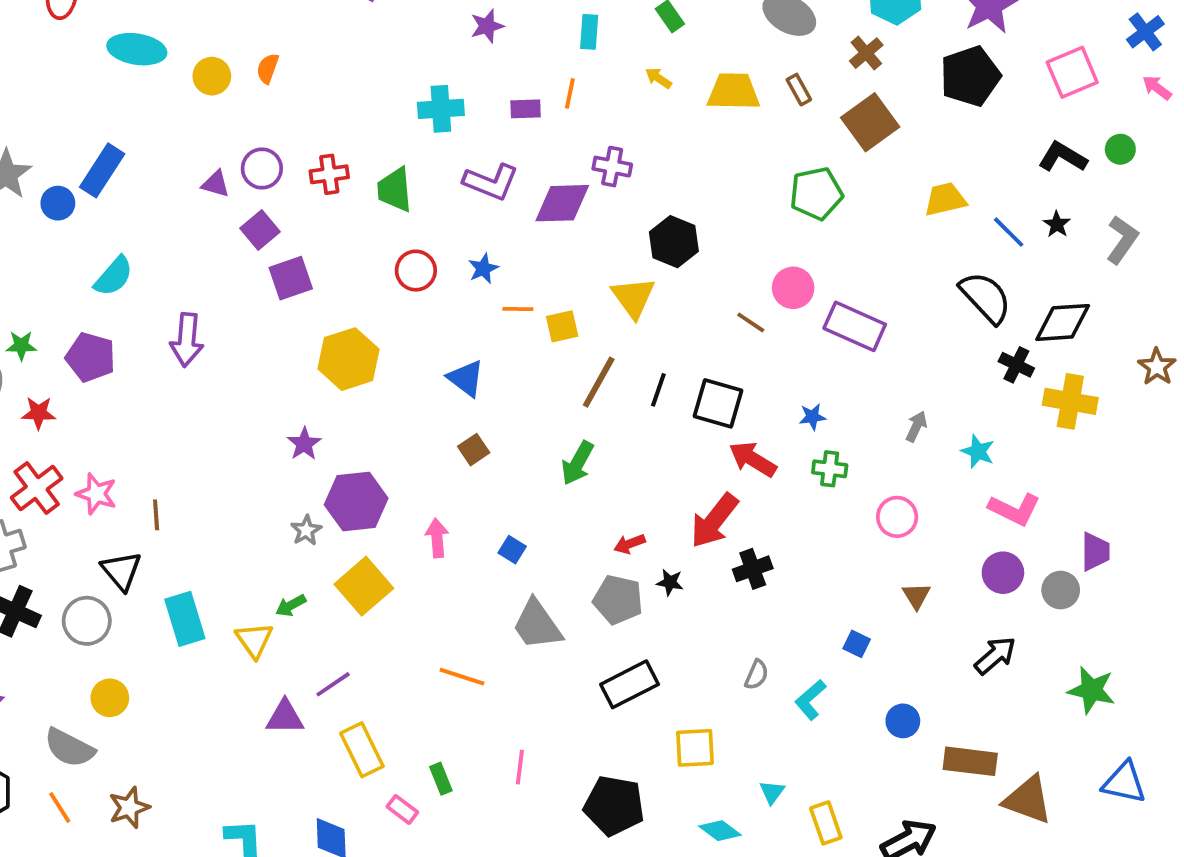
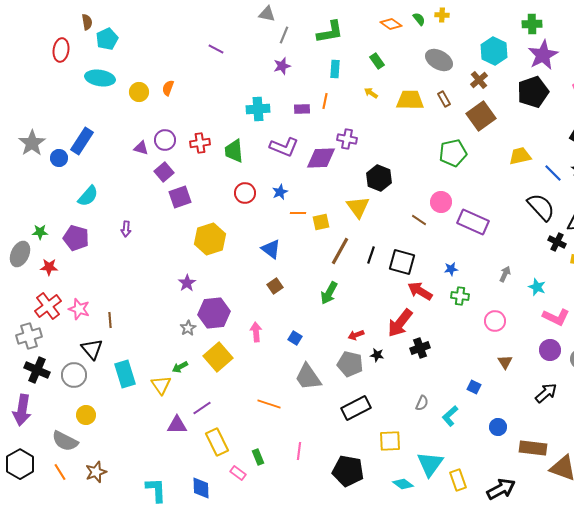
purple arrow: (187, 340) -> (126, 229), size x0.6
cyan triangle: (772, 792) -> (430, 464), size x2.0

